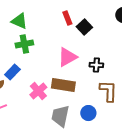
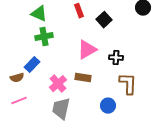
red rectangle: (67, 18) -> (79, 11), moved
brown rectangle: (63, 85) -> (83, 78), size x0.7
gray trapezoid: (60, 116) -> (61, 109), moved

